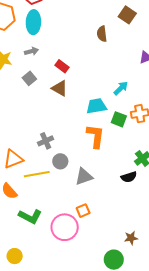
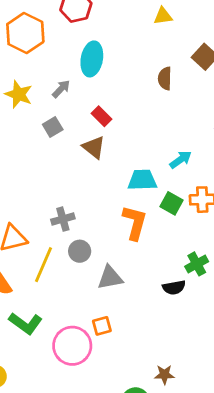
cyan ellipse: (33, 22) -> (92, 59), moved
gray arrow: (31, 51) -> (61, 89), turned -40
yellow line: (37, 174) -> (43, 265), turned -65

